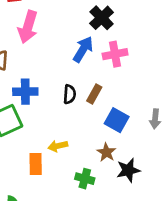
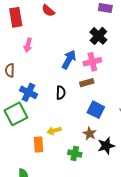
black cross: (102, 18) -> (98, 36), moved
pink arrow: (28, 27) -> (28, 45), size x0.6
blue cross: (25, 92) -> (28, 92), turned 30
brown rectangle: (94, 94) -> (87, 83), moved, turned 48

